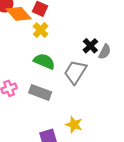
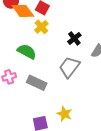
black cross: (90, 46) -> (74, 38), moved
green semicircle: (44, 61) -> (27, 52), moved

